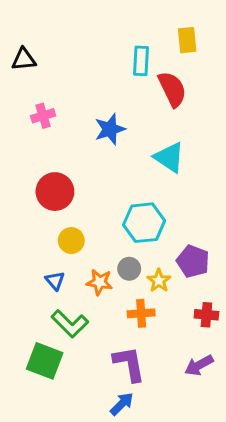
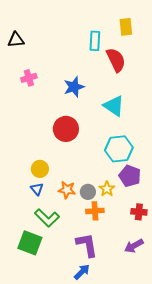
red circle: (55, 192) -> (66, 129), moved
cyan hexagon: (144, 223) -> (119, 149), moved
yellow circle: (71, 241) -> (40, 169), moved
gray circle: (129, 269) -> (88, 192), moved

